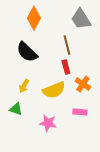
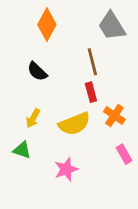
black semicircle: (27, 52) -> (37, 71), size x0.7
pink rectangle: (80, 112) -> (124, 154), moved, turned 56
pink star: (48, 123) -> (66, 169), turned -30

